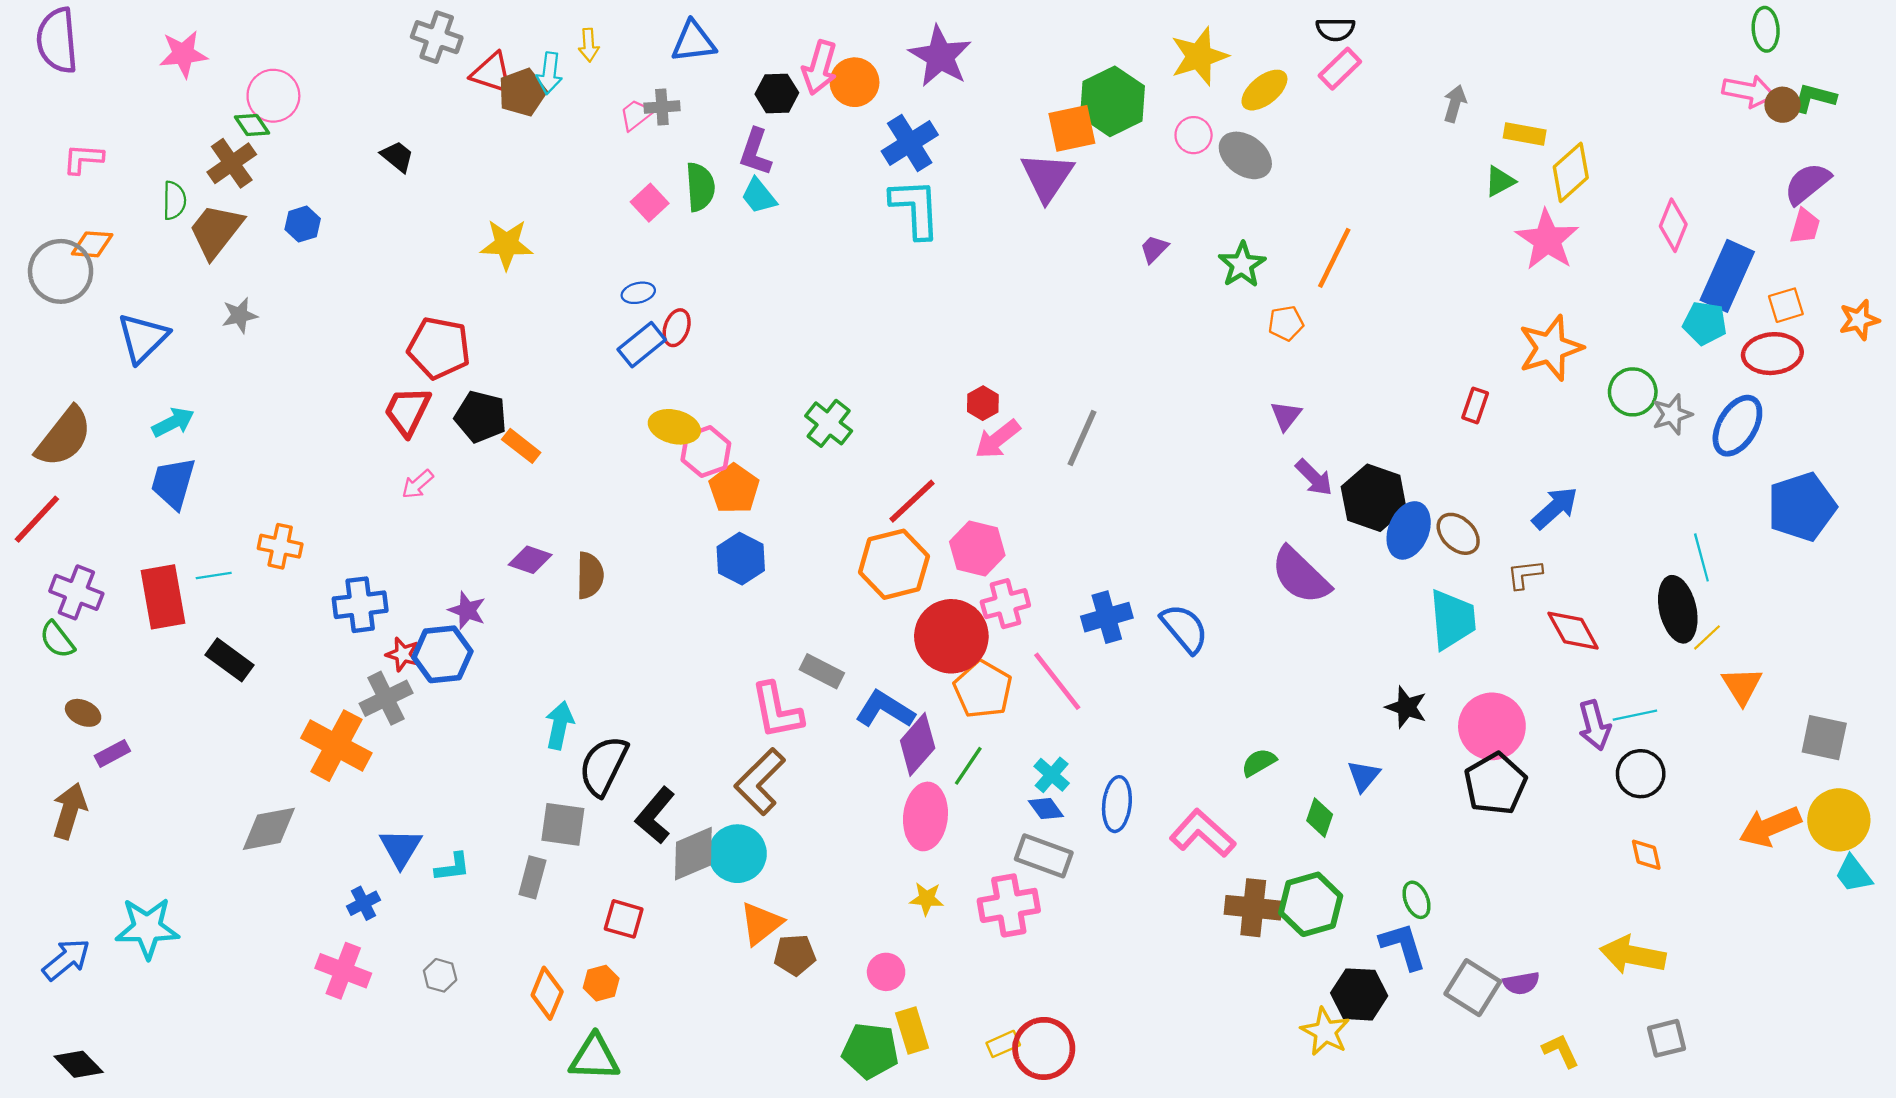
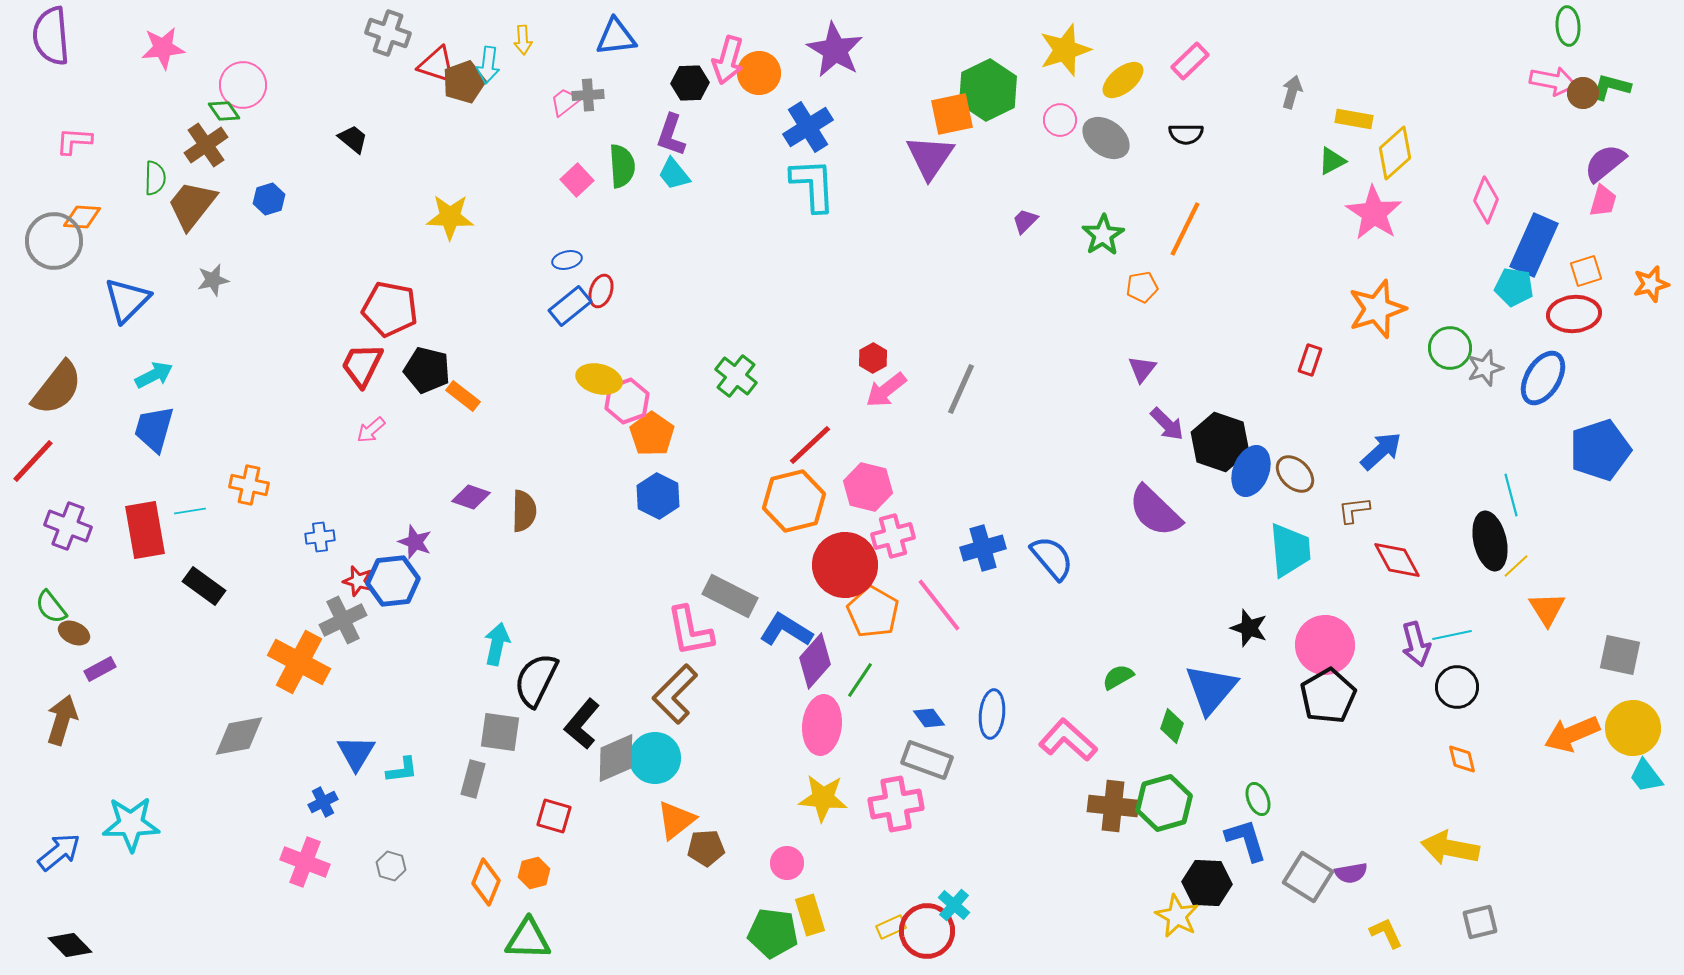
black semicircle: (1335, 29) -> (1186, 134), moved
blue cross: (360, 605) -> (320, 537), size x0.6
green semicircle: (57, 640) -> (51, 607), moved
gray rectangle: (822, 671) -> (730, 596), size x1.4
cyan cross: (1052, 775) -> (954, 905), moved
blue triangle: (1364, 776) -> (1211, 689), size x1.8
yellow star: (927, 899) -> (823, 798), size x1.6

